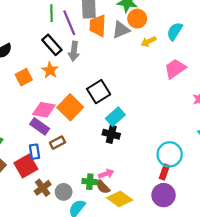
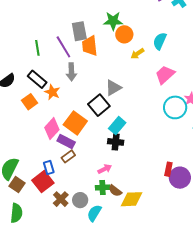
green line: (51, 13) -> (37, 48), moved
gray triangle: (121, 30) -> (113, 88), moved
black rectangle: (52, 45) -> (37, 79), moved
pink diamond: (44, 110) -> (52, 129), turned -50
purple rectangle: (40, 126) -> (66, 142), moved
cyan circle: (170, 154) -> (175, 107), moved
pink arrow: (106, 174) -> (105, 169), moved
purple circle: (164, 195) -> (180, 178), moved
yellow diamond: (120, 199) -> (132, 199), turned -30

